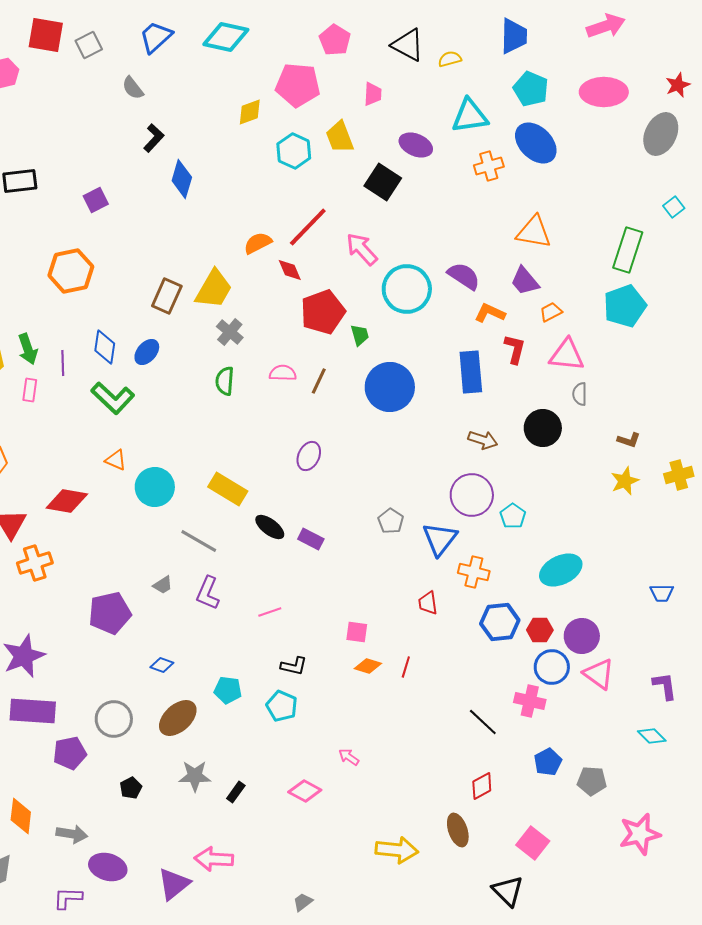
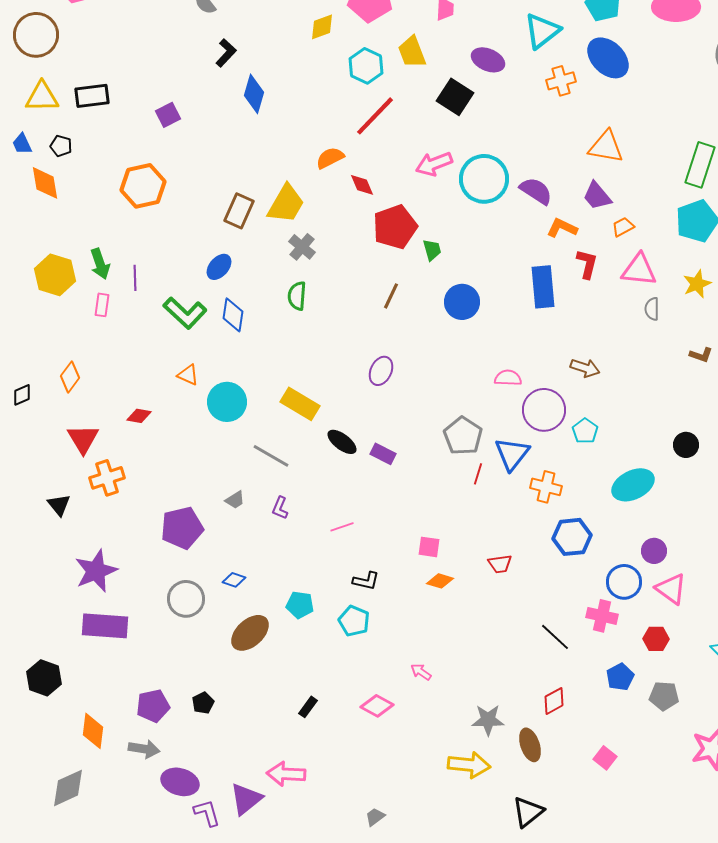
cyan triangle: (470, 116) -> (542, 31), turned -30
red line: (308, 227) -> (375, 116), moved
pink arrow: (362, 249) -> (434, 164), turned -69
cyan circle: (407, 289) -> (484, 179), moved
blue diamond: (105, 347) -> (233, 315), moved
pink semicircle: (283, 373) -> (508, 378), moved
blue circle: (390, 387) -> (462, 302), size x0.7
black circle: (543, 428) -> (686, 445), moved, size x0.7
brown arrow: (483, 440) -> (585, 368), moved
yellow star: (625, 481) -> (697, 284), moved
red diamond: (67, 501) -> (139, 416), size x0.6
gray pentagon: (391, 521) -> (463, 436), size x1.5
purple L-shape: (208, 593) -> (280, 508), size x0.7
red trapezoid: (428, 603) -> (500, 564), moved, turned -90
red hexagon: (540, 630) -> (656, 639), moved
purple circle: (582, 636) -> (654, 551), size x0.7
red line: (406, 667) -> (478, 474), moved
gray circle: (114, 719) -> (186, 599), moved
purple pentagon: (70, 753) -> (153, 706), moved
gray star: (195, 776) -> (488, 720), moved
pink square: (533, 843) -> (605, 758), size x0.7
black triangle: (508, 891) -> (528, 812), moved, turned 36
purple L-shape: (68, 898) -> (207, 813), moved, turned 72

